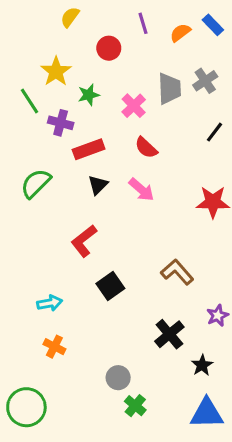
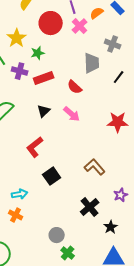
red circle: (109, 48) -> (51, 23), size x1.5
gray cross: (205, 81) -> (113, 44), turned -35
gray trapezoid: (169, 89) -> (92, 63), moved
pink cross: (134, 106) -> (80, 26), moved
red rectangle: (89, 149) -> (44, 78), moved
cyan arrow: (50, 303) -> (20, 194), moved

